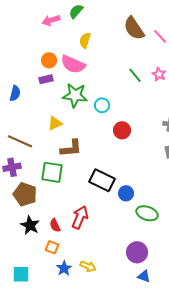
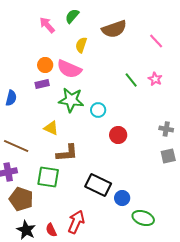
pink arrow: (51, 20) -> (47, 25), turned 66
brown semicircle: (134, 28) -> (114, 29), moved, turned -75
yellow triangle: (55, 123) -> (51, 128), turned 49

